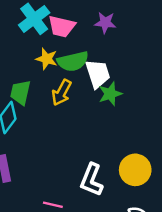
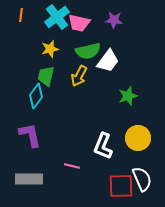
yellow star: (47, 59) -> (50, 49), moved, turned -30
white trapezoid: (98, 74) -> (108, 61), turned 55
green star: (110, 94) -> (128, 96), moved

